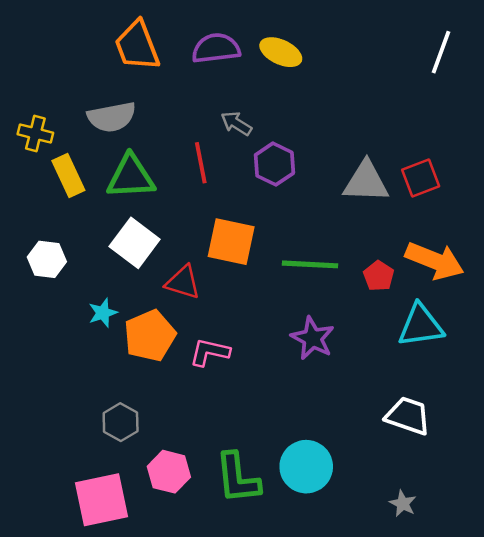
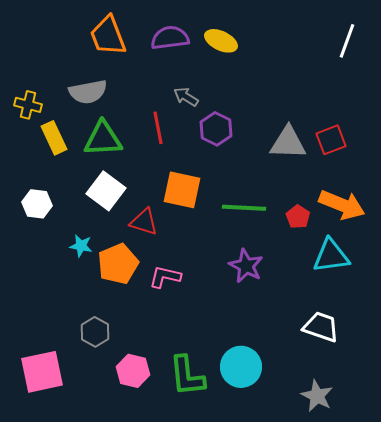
cyan star: (103, 313) -> (81, 246), turned 30
pink square: (101, 500) -> (42, 372), moved
gray star: (403, 504) -> (317, 396), size x1.5

